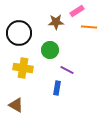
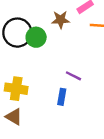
green circle: (50, 50) -> (36, 37), moved
yellow cross: (23, 68) -> (16, 89), moved

